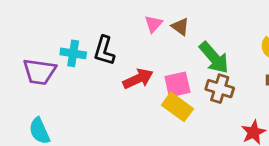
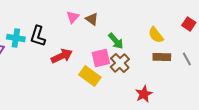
green arrow: (214, 58) -> (116, 41), size x0.7
pink square: (177, 84) -> (101, 58), moved
brown cross: (220, 89) -> (120, 63), turned 30

